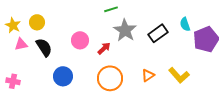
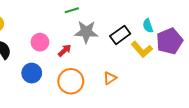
gray star: (125, 30) -> (86, 32), turned -30
yellow L-shape: (179, 75) -> (142, 49), moved
blue circle: (63, 76) -> (32, 73), moved

